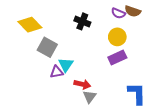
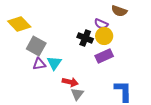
purple semicircle: (118, 13) -> (101, 24), moved
black cross: (82, 21) -> (85, 38), moved
purple triangle: (57, 72) -> (39, 64), moved

